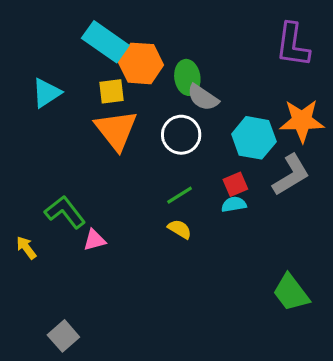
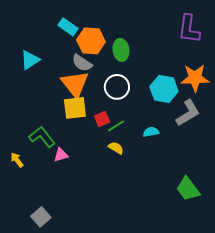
cyan rectangle: (105, 42) -> (68, 27), size x0.7
yellow square: (111, 91) -> (75, 108), moved, size x1.4
gray semicircle: (203, 98) -> (82, 63), moved
red square: (235, 184) -> (102, 119), moved

